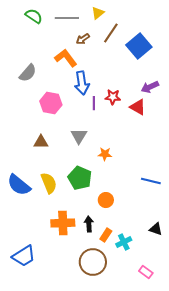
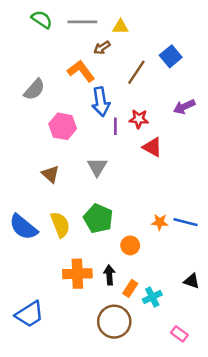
yellow triangle: (98, 13) -> (120, 27), moved, turned 40
brown line: (111, 33) -> (136, 72), moved
blue square: (139, 46) -> (171, 56), size x0.7
red triangle: (138, 107) -> (152, 147), moved
brown triangle: (41, 142) -> (50, 174), turned 42
orange star: (105, 154) -> (160, 222), moved

